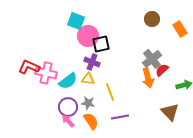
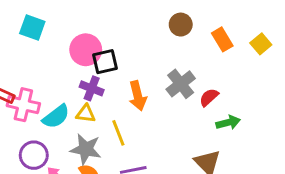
cyan square: (76, 21) -> (32, 28), moved
red semicircle: (162, 70) -> (209, 97), moved
orange arrow: (148, 78) -> (138, 96), moved
gray star: (88, 103) -> (86, 149), size x1.5
purple circle: (68, 107) -> (34, 155), moved

